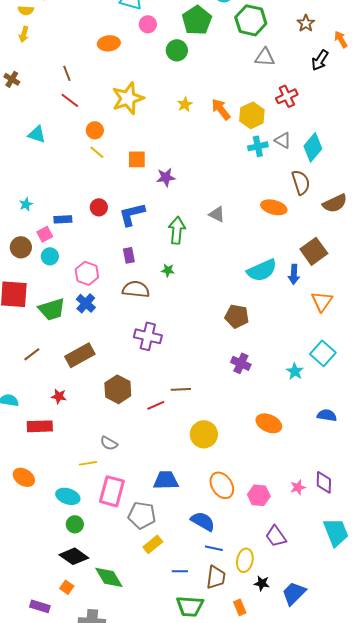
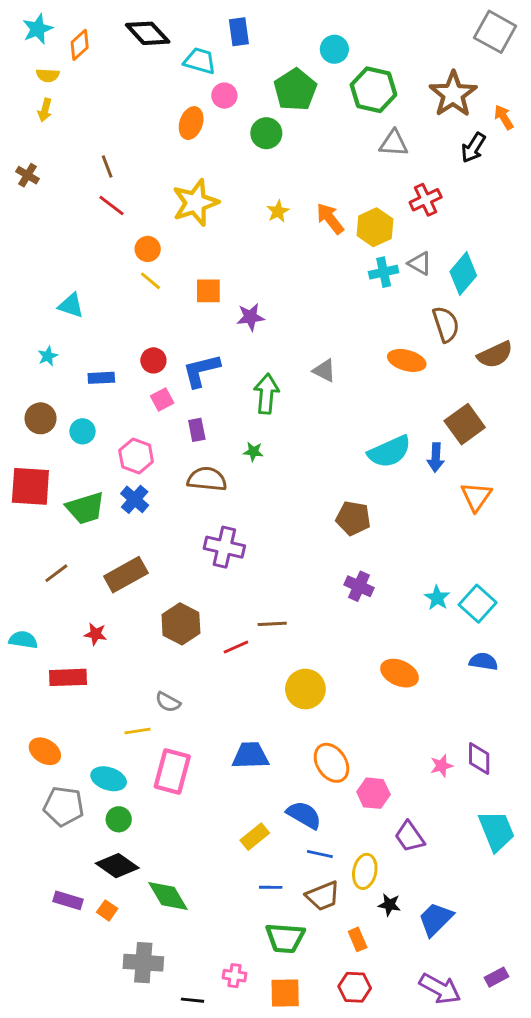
brown star: (306, 23) -> (453, 94), size x1.8
orange ellipse: (109, 43) -> (191, 123), moved, turned -65
cyan triangle: (37, 134) -> (71, 305), moved
pink square: (45, 234) -> (162, 400), moved
cyan square: (323, 353) -> (478, 604), moved
pink hexagon: (259, 495) -> (373, 793), moved
gray pentagon: (142, 515) -> (64, 806), moved
yellow rectangle: (153, 544) -> (255, 837), moved
brown trapezoid: (216, 577) -> (323, 896), turned 60
purple rectangle: (40, 606) -> (68, 900), moved

